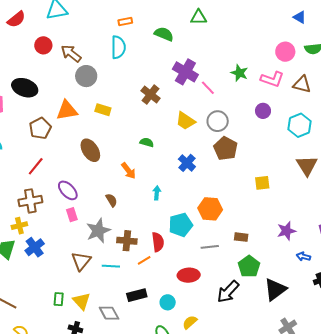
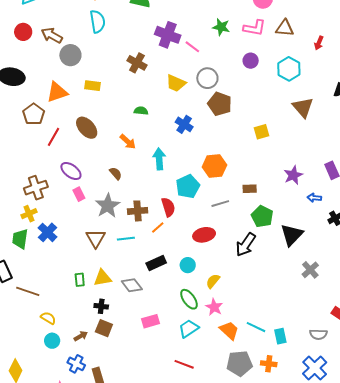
red line: (36, 166) -> (54, 137), moved
cyan arrow: (157, 193) -> (159, 159), size x1.5
yellow triangle: (82, 301) -> (103, 278), turned -48

